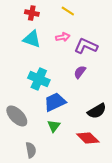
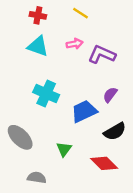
purple semicircle: (80, 72) -> (110, 95), moved
blue trapezoid: (55, 102) -> (84, 111), moved
gray semicircle: (31, 150) -> (37, 178), turned -70

